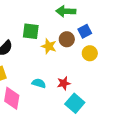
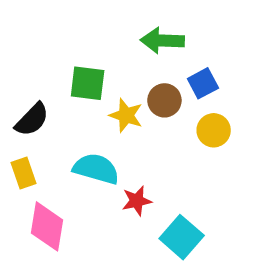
cyan semicircle: (39, 83) -> (96, 169), moved, size x1.5
red star: (64, 83) -> (137, 201), moved

